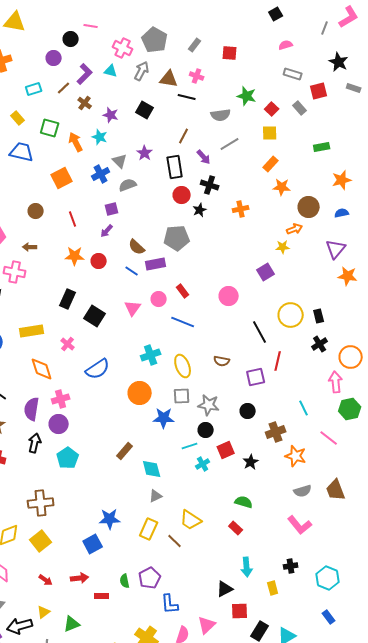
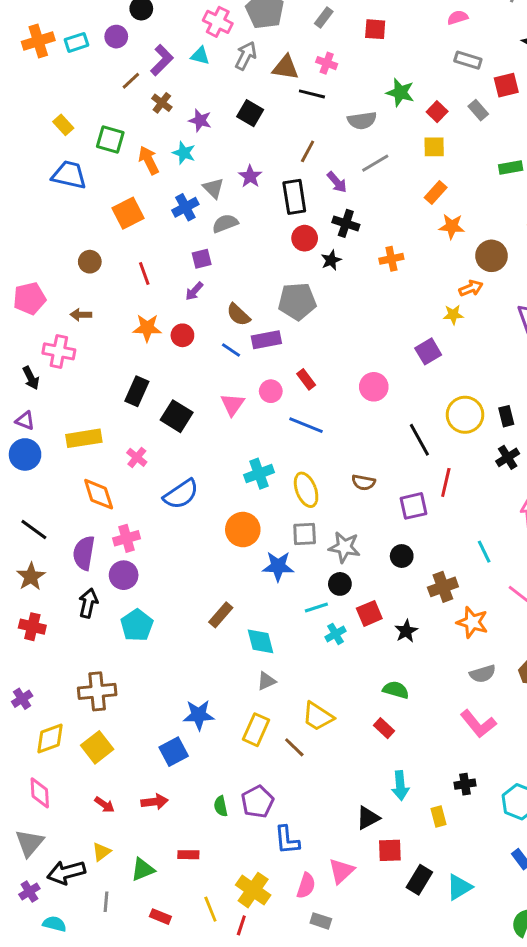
cyan rectangle: (34, 89) -> (77, 42), moved
red rectangle: (102, 596) -> (188, 855), moved

